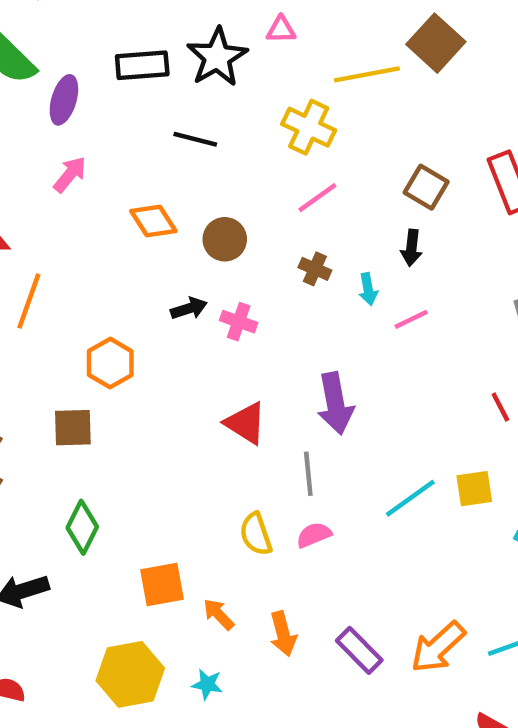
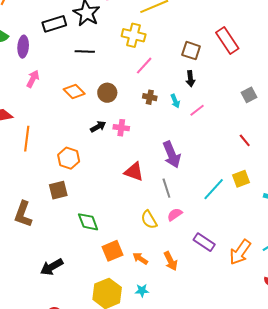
green diamond: (82, 527) -> (88, 222), moved, turned -35
purple rectangle: (359, 650) -> (204, 242), moved

